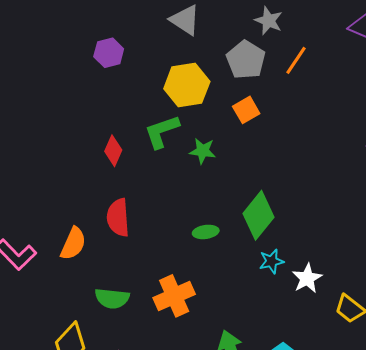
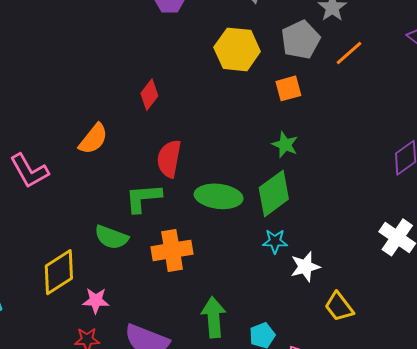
green L-shape: (162, 131) -> (143, 198), moved
green star: (203, 151) -> (285, 145), moved
red semicircle: (118, 218) -> (169, 159), moved
green ellipse: (206, 232) -> (219, 196), size x1.8
orange semicircle: (73, 244) -> (93, 139), moved

